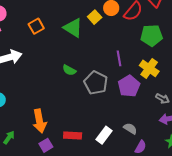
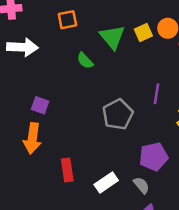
green semicircle: (69, 70) -> (85, 61), moved
purple pentagon: (129, 86) -> (154, 157), moved
red rectangle: (73, 136) -> (67, 170), turned 60
purple square: (46, 145) -> (40, 105), moved, turned 32

